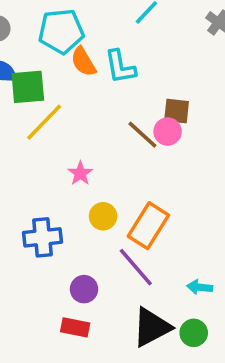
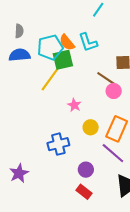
cyan pentagon: (61, 31) -> (50, 47), moved
green square: (28, 87) -> (63, 60), moved
pink circle: (168, 132) -> (114, 91), moved
red rectangle: (75, 327) -> (84, 192), turned 35

